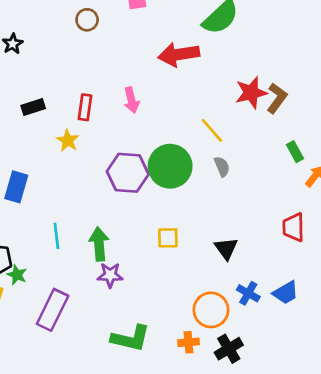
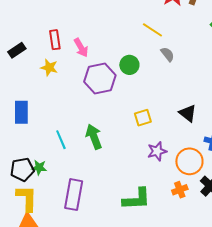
pink arrow: (131, 100) -> (81, 48), moved
green circle: (170, 166) -> (129, 65), size x0.6
green star: (17, 275) -> (39, 167), moved
purple star: (110, 275) -> (157, 151), moved

